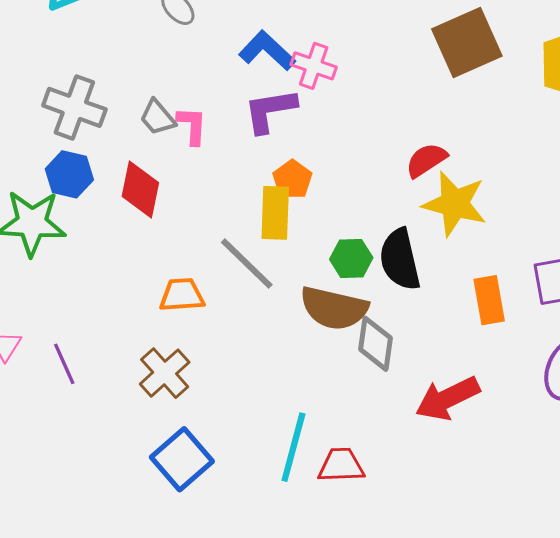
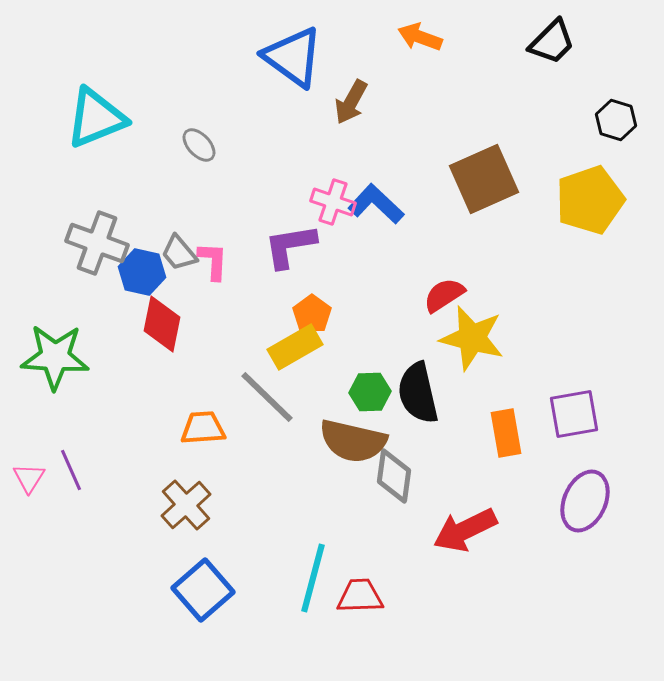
blue L-shape: (267, 51) -> (376, 204), moved
blue hexagon: (69, 174) -> (142, 272), moved
yellow rectangle: (275, 213) -> (295, 347), turned 58
purple line: (64, 364) -> (71, 470), moved

